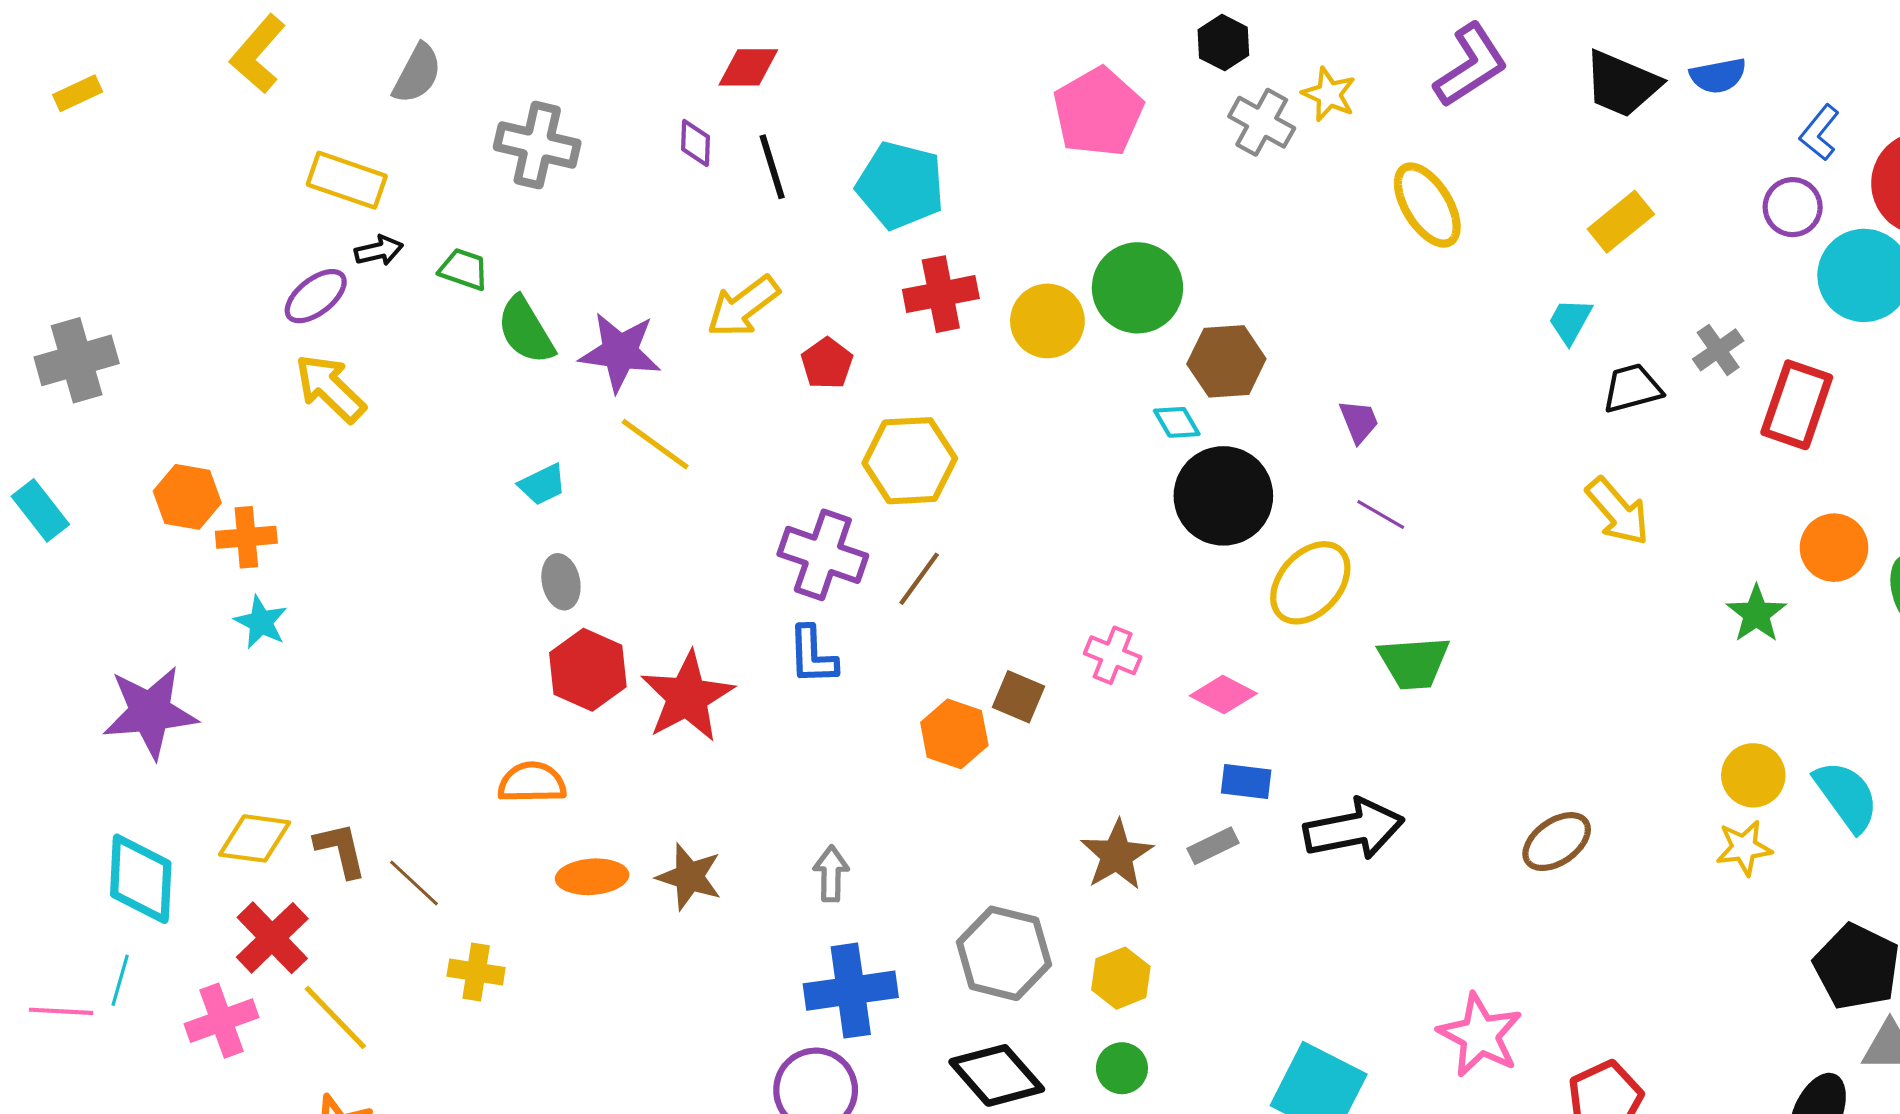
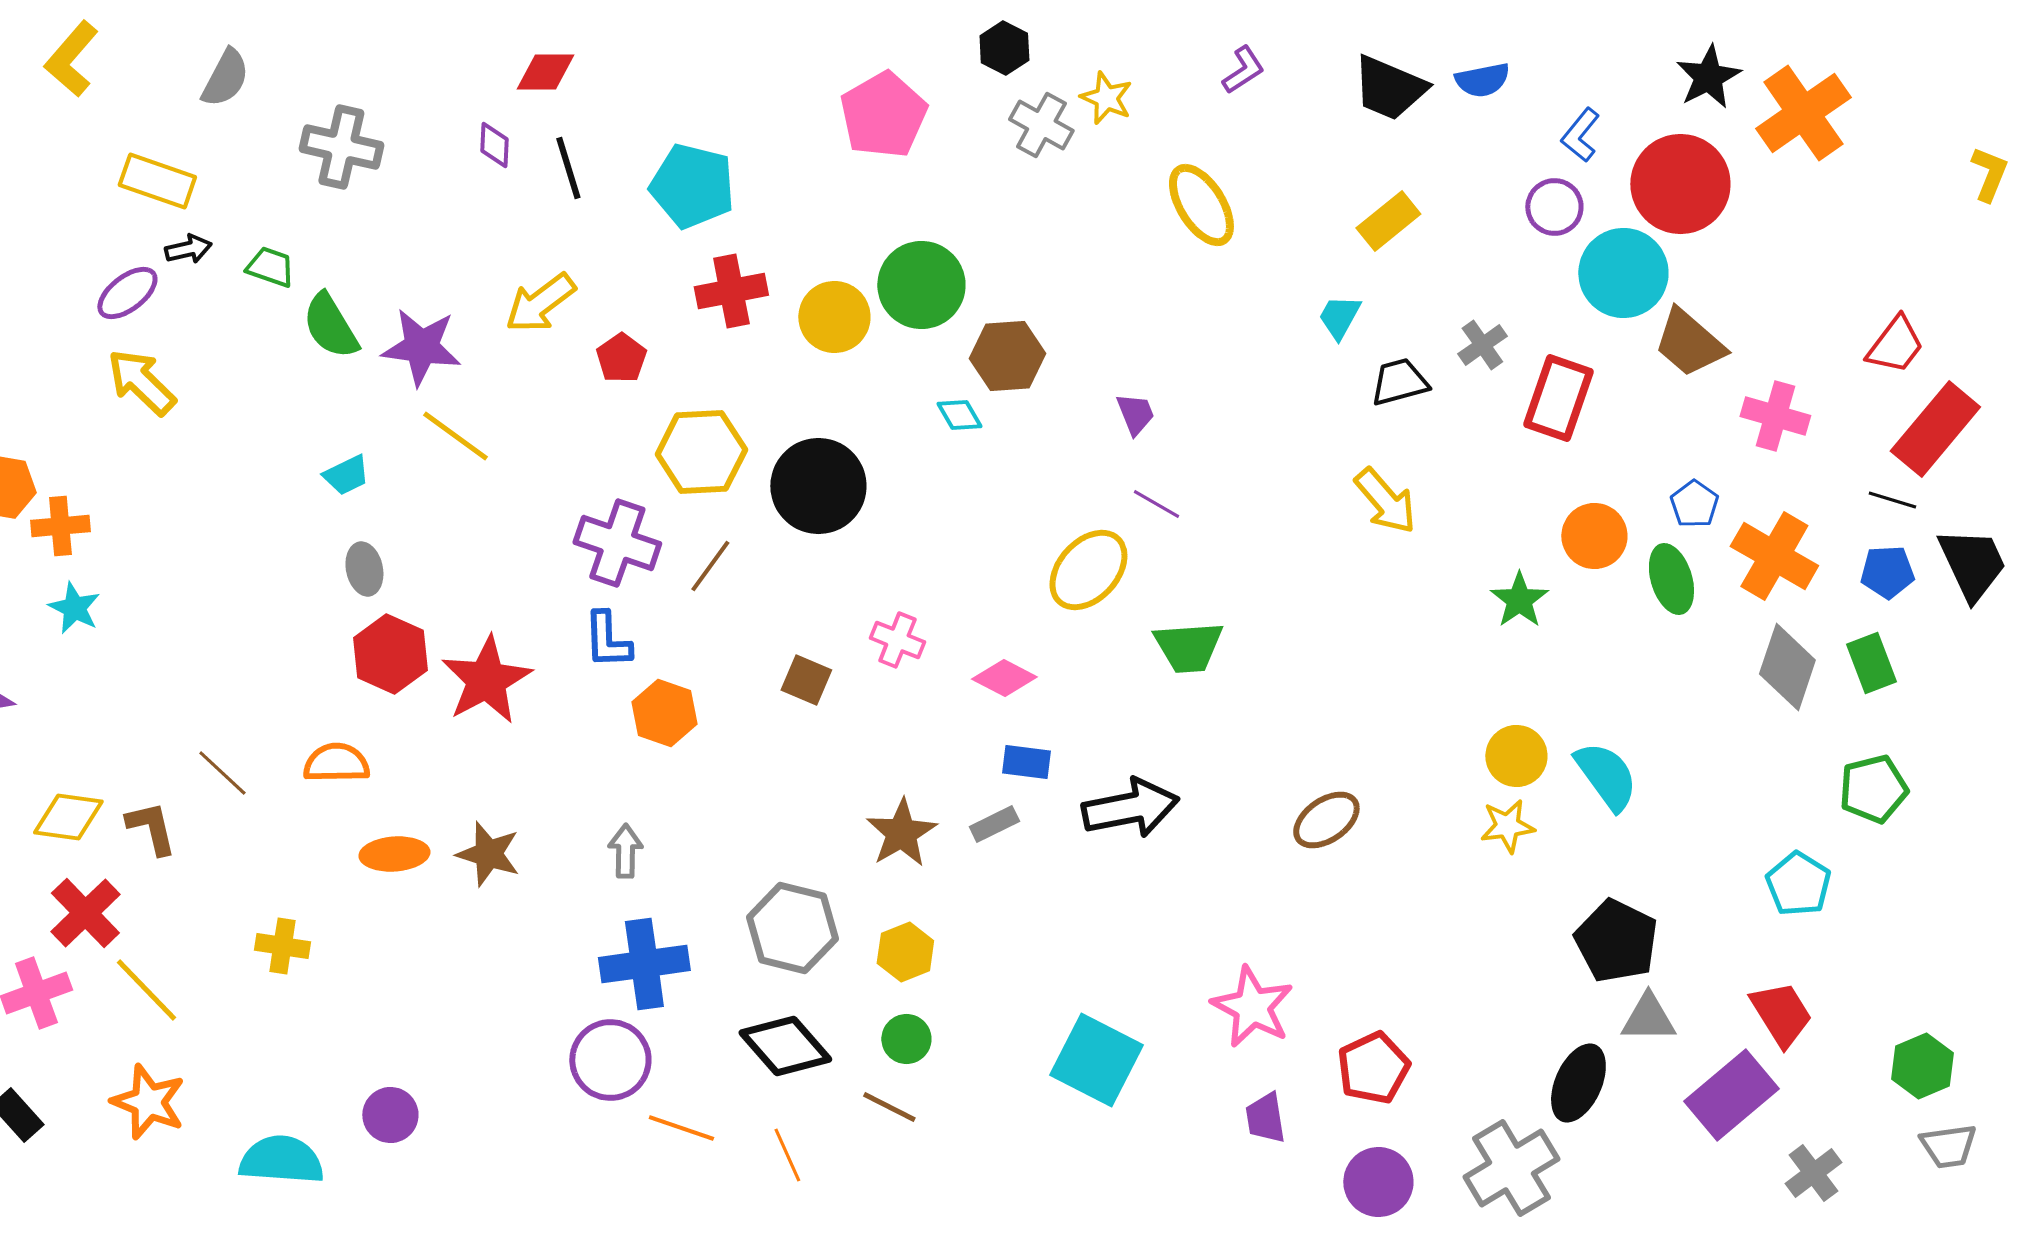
purple L-shape: (1471, 65) -> (1243, 70), size x0.6
black circle: (1223, 496) -> (818, 486), moved
orange hexagon: (954, 734) -> (664, 713), moved
brown line: (414, 883) -> (222, 773), moved

